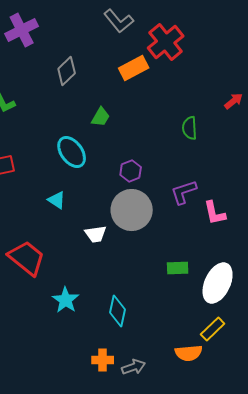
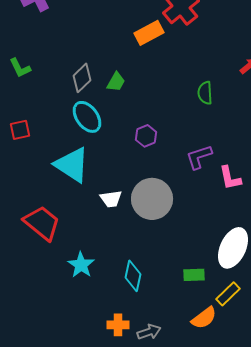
gray diamond: (67, 71) -> (82, 78), moved
cyan triangle: (57, 200) -> (72, 165), size x2.0
gray circle: (132, 210) -> (152, 199), moved
green rectangle: (178, 268) -> (194, 275), moved
orange semicircle: (189, 353) -> (204, 318), turned -32

